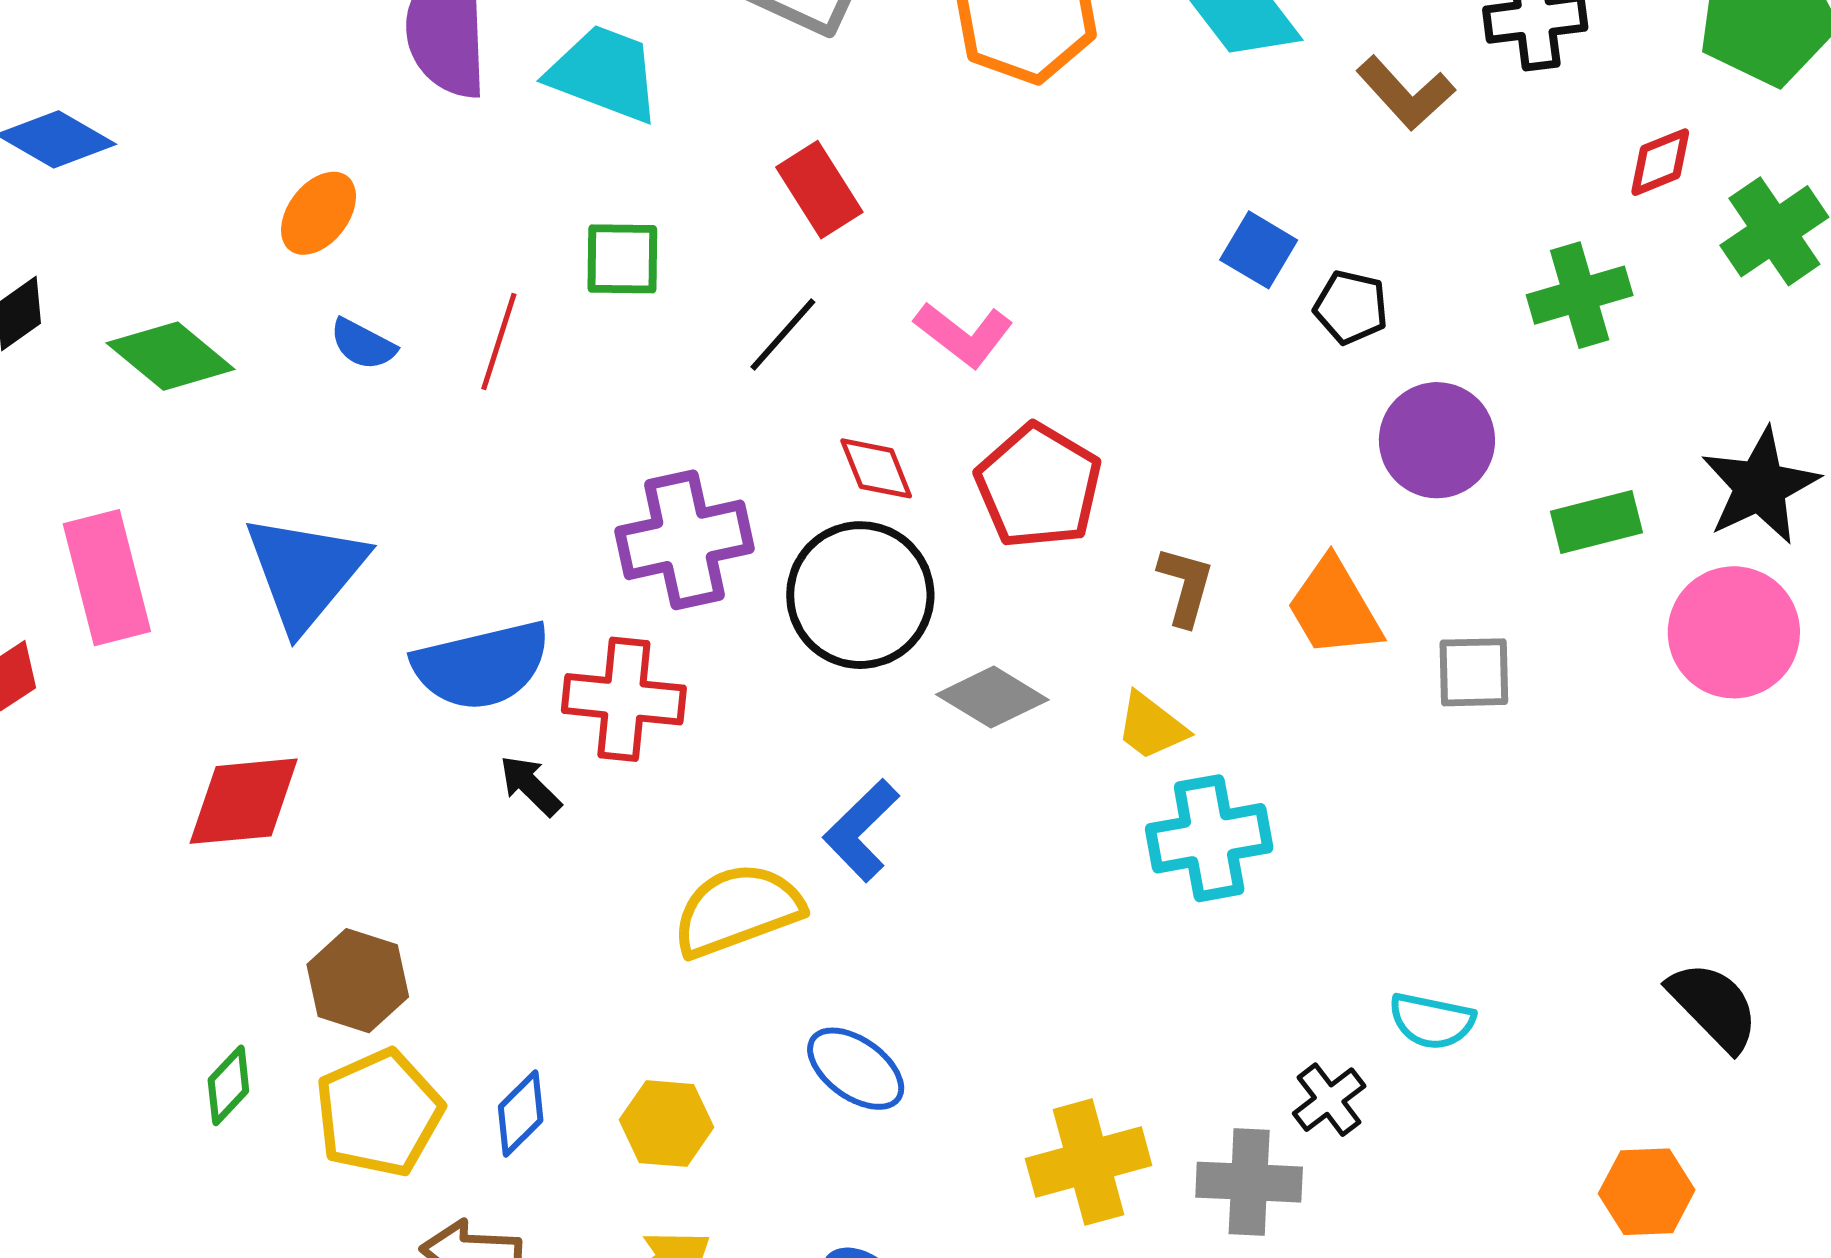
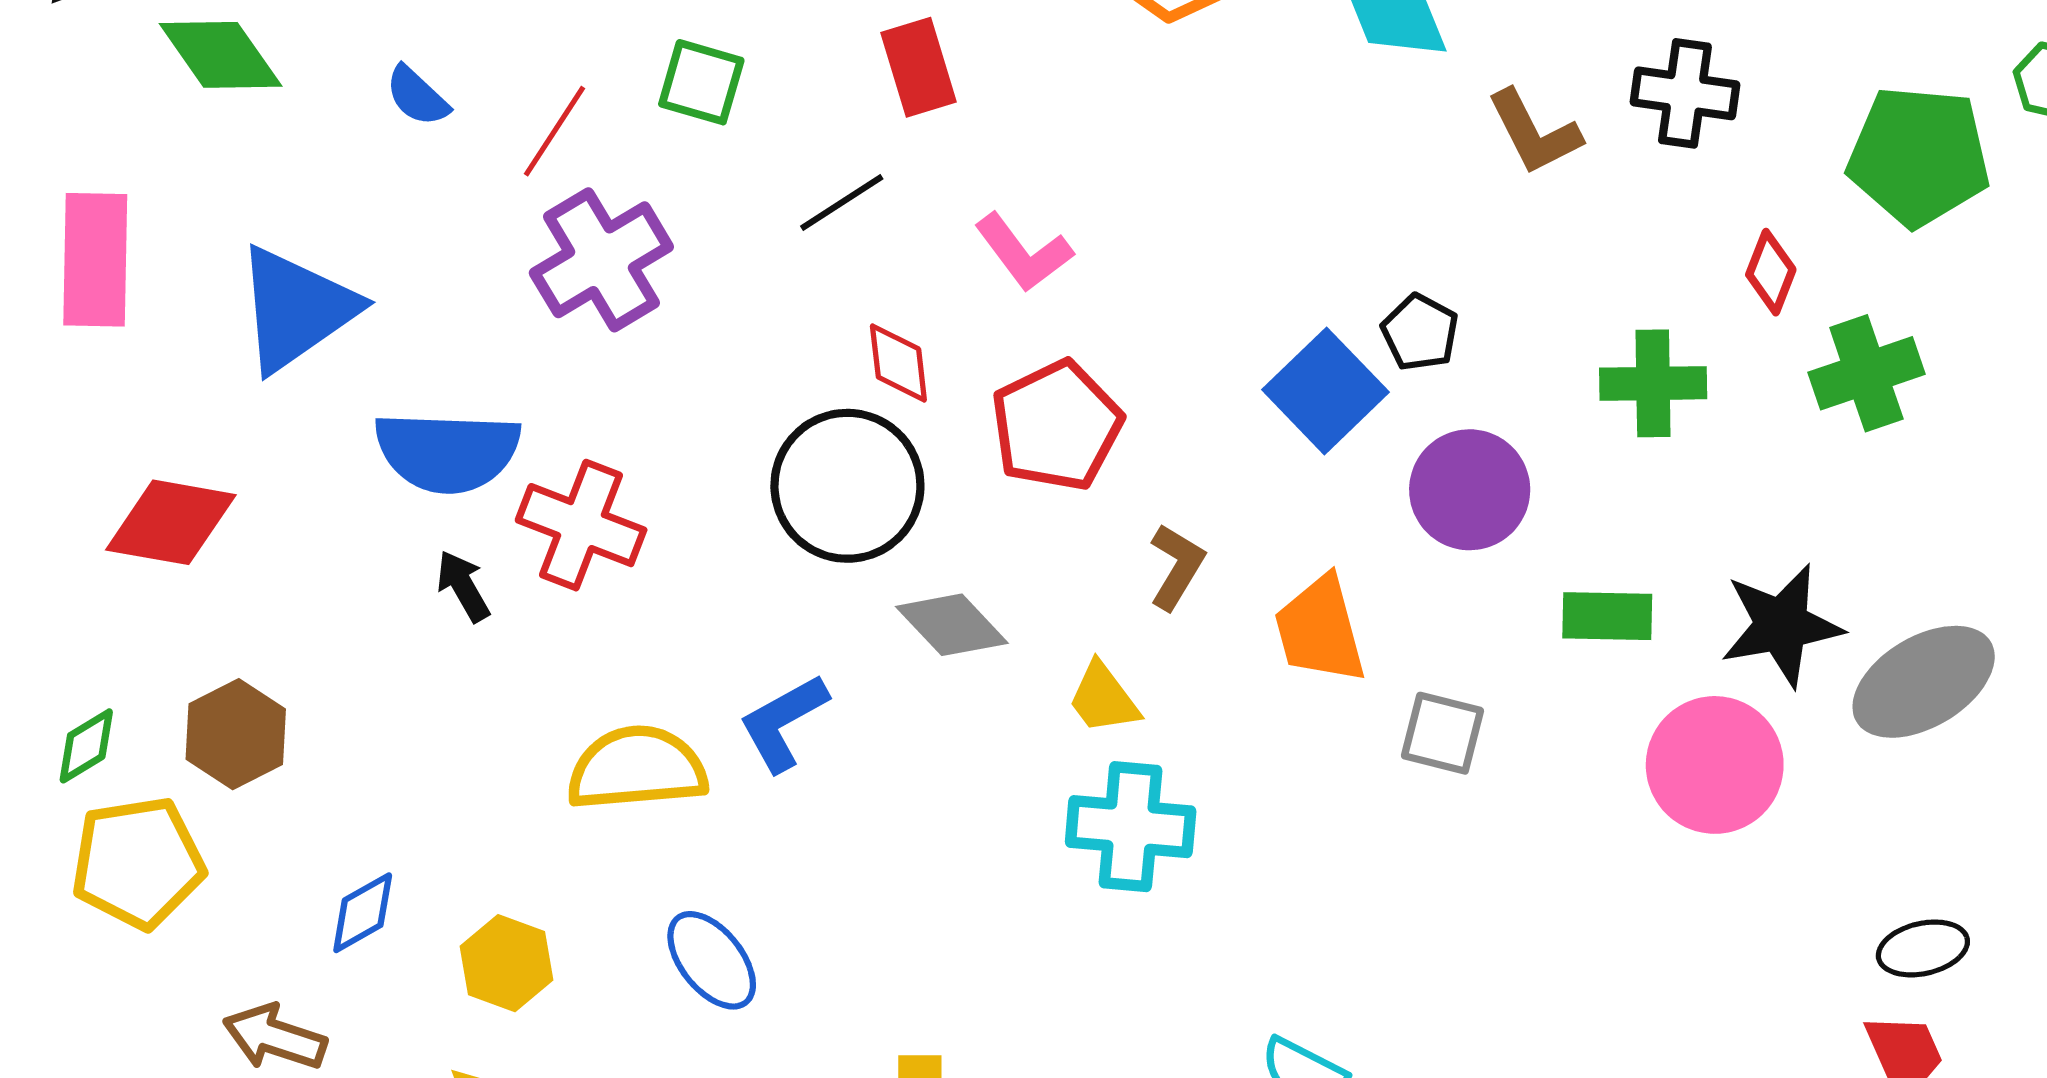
red diamond: (1660, 162) -> (1771, 272), turned -62
blue square: (1259, 250) -> (1326, 391), moved, size x1.5
purple cross: (685, 540) -> (601, 260), moved, turned -34
green diamond: (228, 1085) -> (86, 746), moved
yellow pentagon: (379, 1113) -> (138, 863), moved

